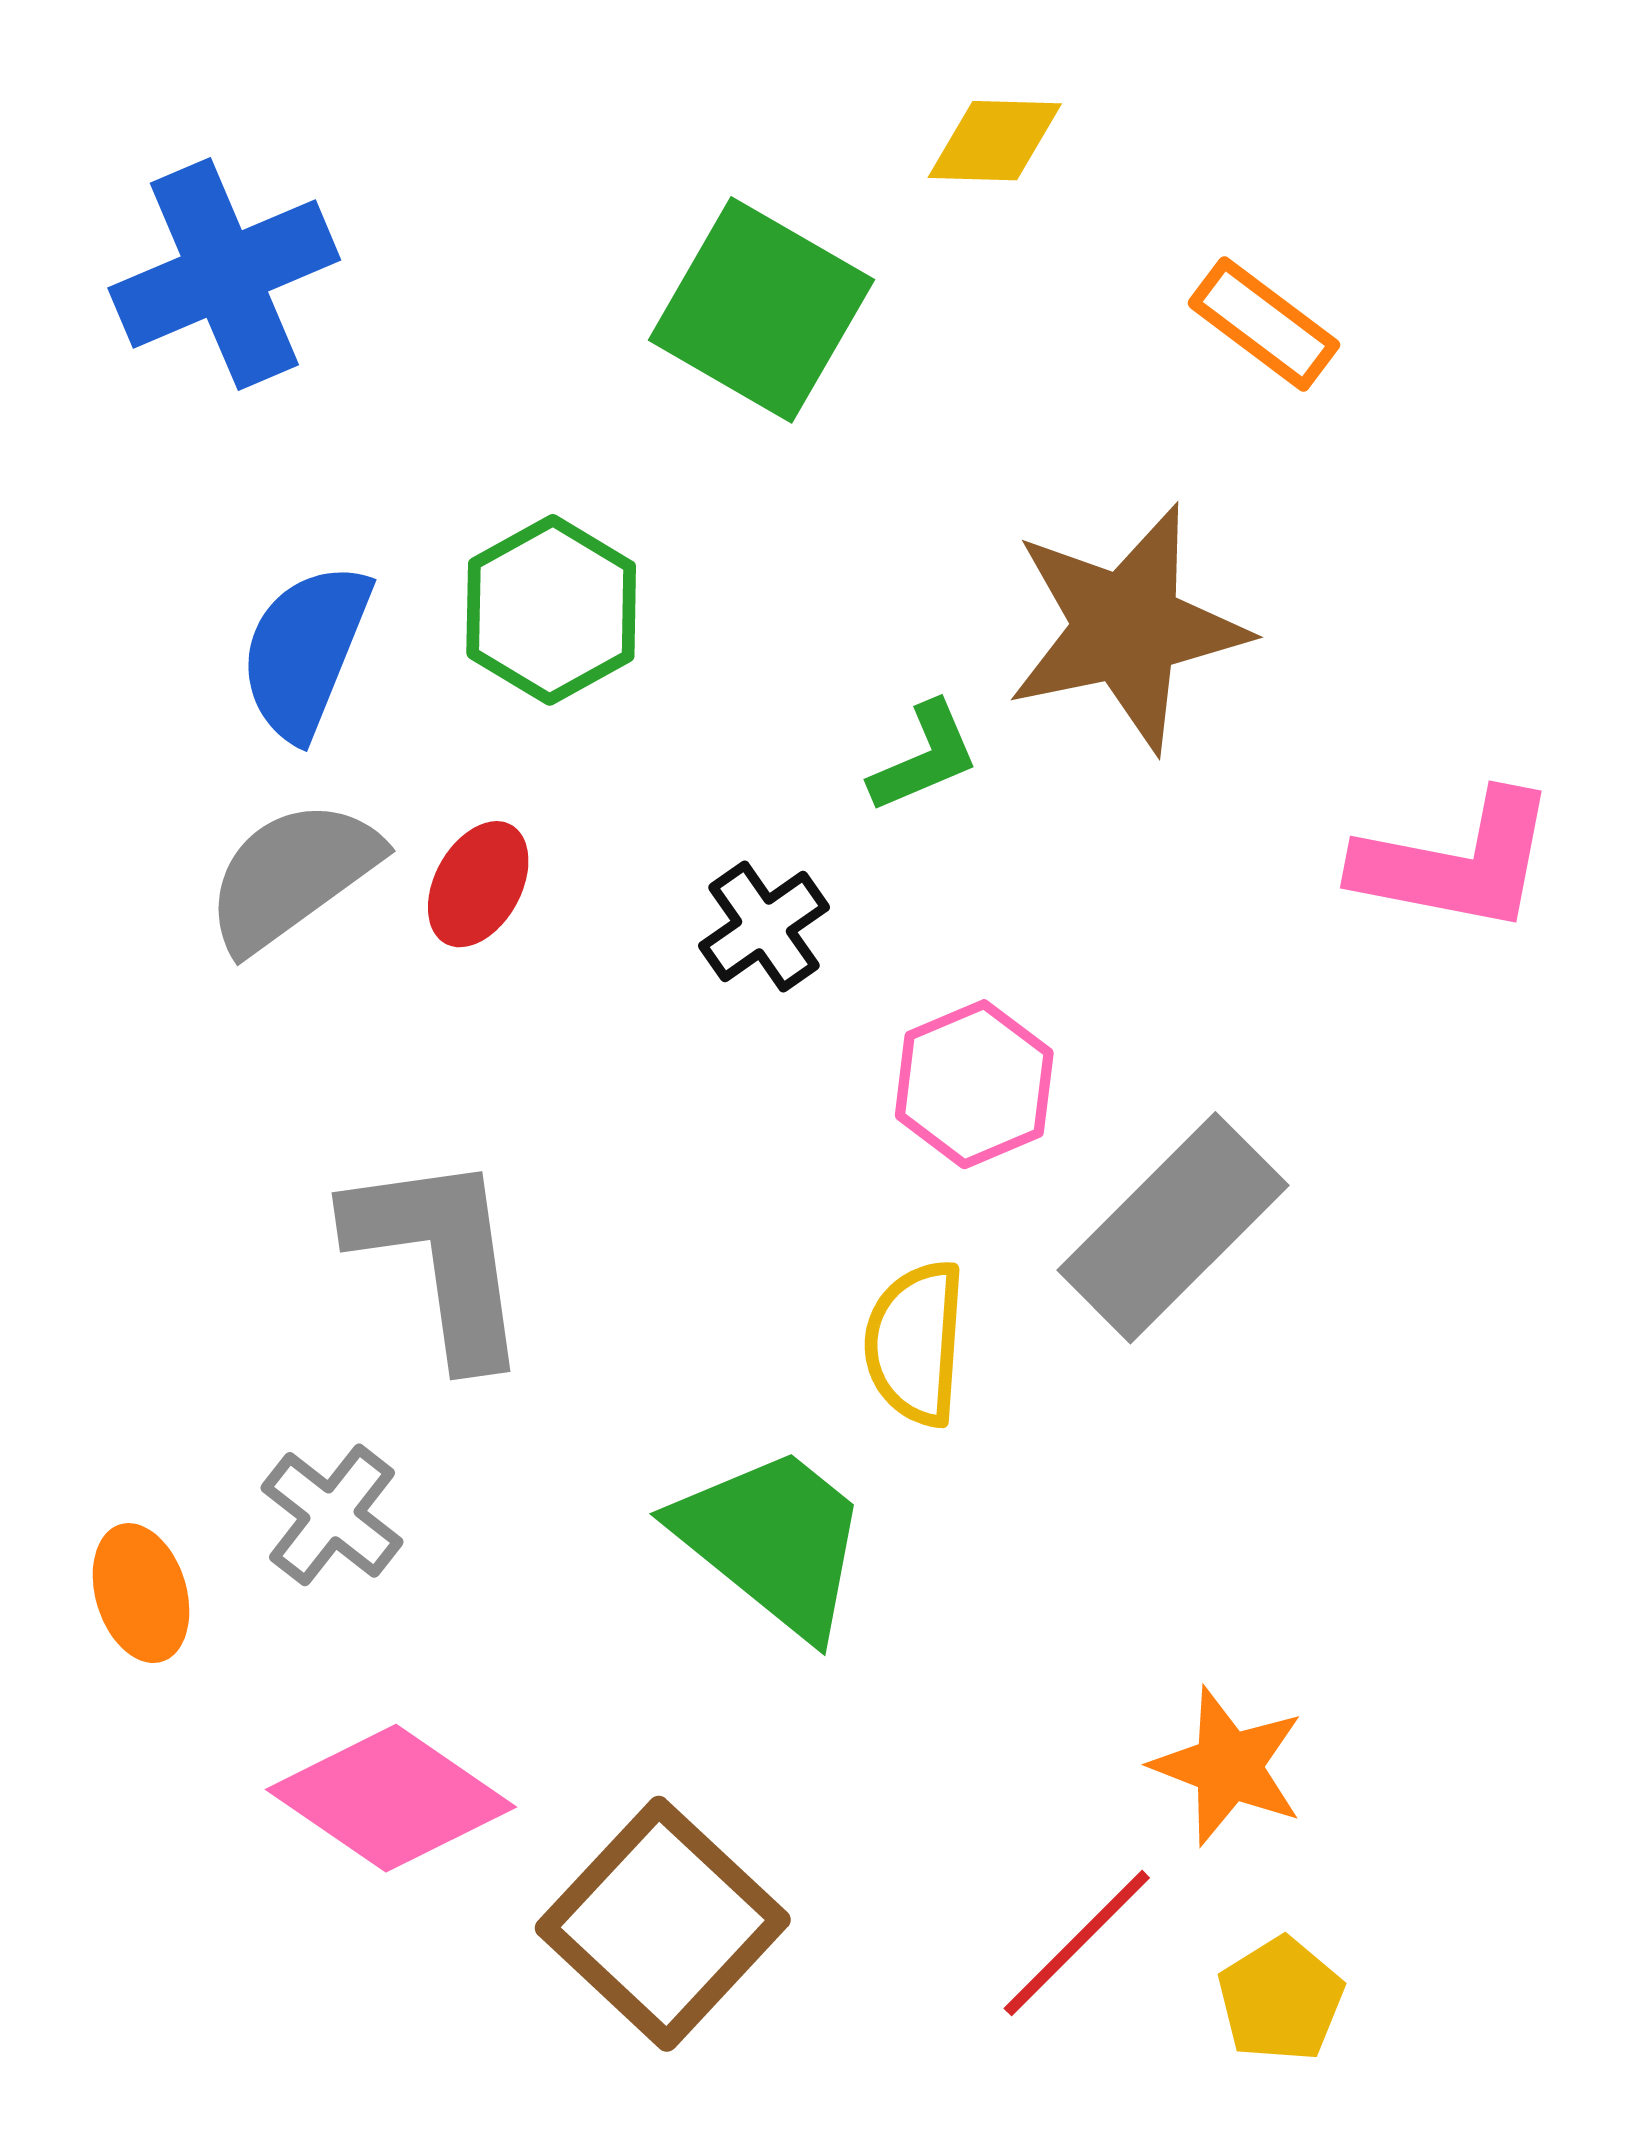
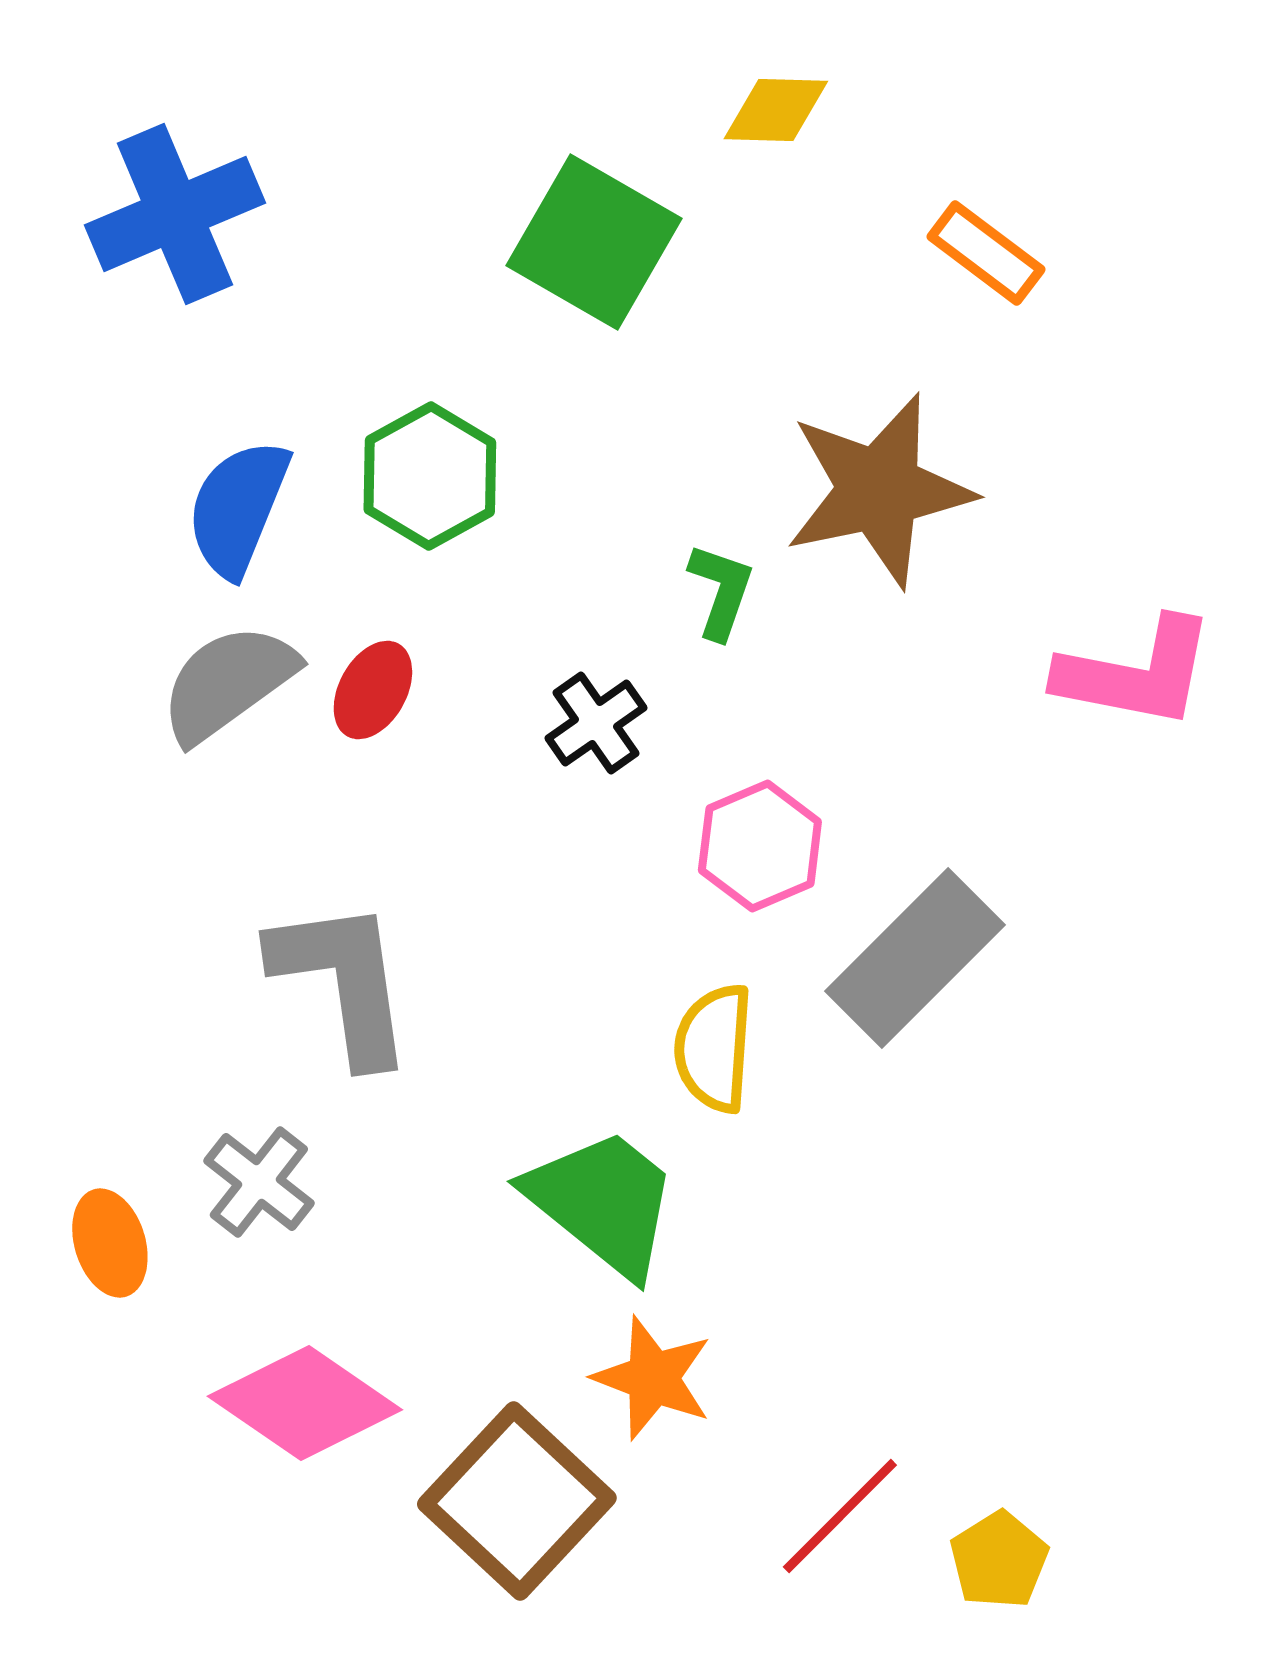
green L-shape: (924, 757) -> (721, 591), turned -48
orange star: (1228, 1766) -> (653, 1378), moved

